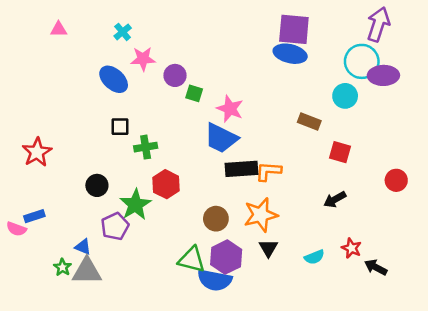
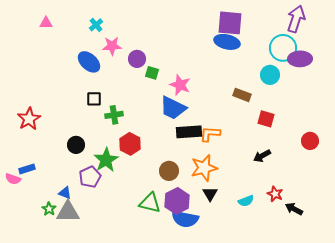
blue semicircle: (215, 280) -> (185, 219), moved

